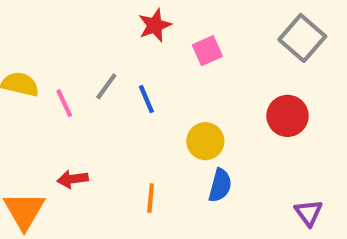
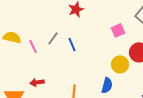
pink square: (207, 51) -> (118, 30), moved
yellow circle: (205, 141) -> (120, 64), moved

